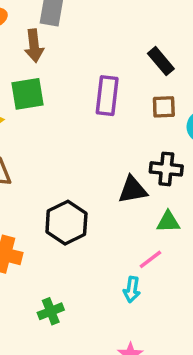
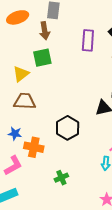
purple rectangle: (107, 96) -> (88, 40), moved

